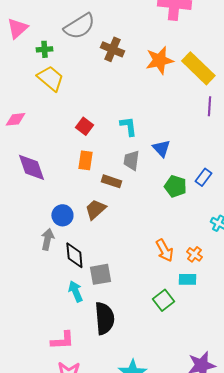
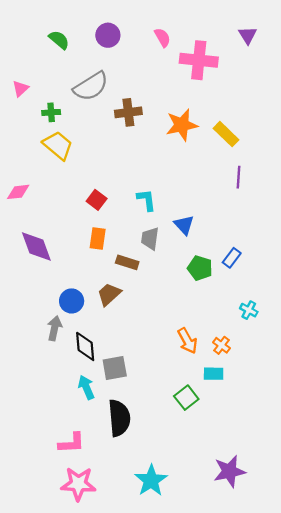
pink triangle: (17, 28) -> (20, 89), size x0.7
brown cross: (112, 49) -> (128, 112), turned -30
yellow rectangle: (198, 68) -> (226, 134), size x0.7

